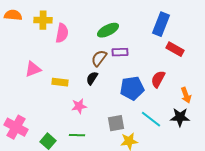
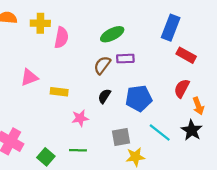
black semicircle: (92, 78) -> (104, 96), moved
red semicircle: (158, 79) -> (182, 88), moved
black star: (180, 117) -> (192, 130), turned 30

